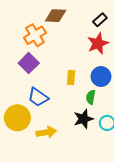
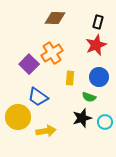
black rectangle: (100, 20) -> (98, 22), turned -32
orange cross: (35, 35) -> (52, 53), moved
green semicircle: (91, 97) -> (89, 97), turned -80

